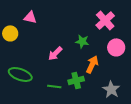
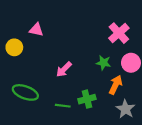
green star: (82, 41) -> (103, 63), moved
orange arrow: (92, 64) -> (116, 85), moved

